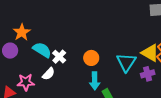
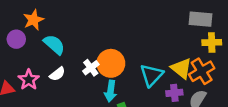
white cross: (59, 57) -> (91, 68), moved
orange circle: (91, 58) -> (111, 63), size x1.5
pink star: (26, 82) -> (29, 80), turned 30

